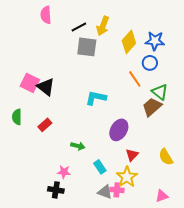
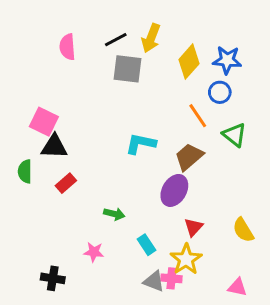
pink semicircle: (46, 15) -> (67, 47), moved
black triangle: (46, 87) -> (54, 147), moved, turned -36
brown trapezoid: (152, 107) -> (189, 157), moved
black cross: (56, 190) -> (53, 278), moved
pink triangle: (162, 196) -> (237, 287), turned 32

